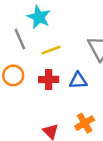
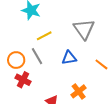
gray line: (20, 39) -> (37, 56), moved
red cross: (49, 79) -> (23, 80), moved, turned 35

